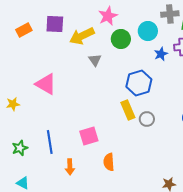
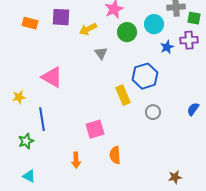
orange rectangle: (24, 30) -> (30, 23), turned 42
yellow arrow: (82, 36) -> (88, 29), size x0.7
yellow rectangle: (128, 110) -> (123, 95), moved
blue line: (50, 142) -> (42, 119), moved

